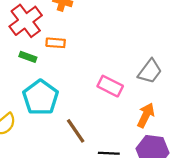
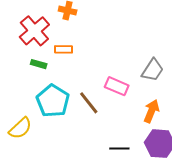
brown line: (76, 131) -> (89, 103), moved

